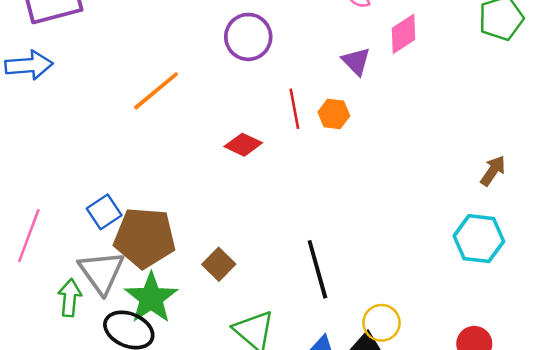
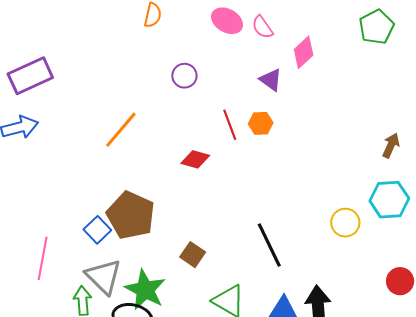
purple circle: (248, 37) -> (184, 76), size x0.7
brown pentagon: (145, 238) -> (131, 215), moved, turned 30
yellow circle: (382, 323) -> (345, 223), moved

